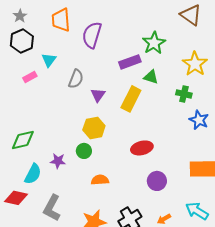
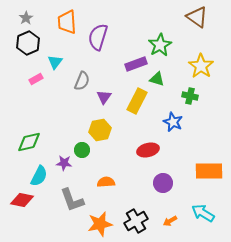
blue star: (199, 120) -> (173, 122), moved
green circle: (84, 151) -> (82, 150), moved
gray L-shape: (52, 208) -> (72, 200), moved, turned -48

